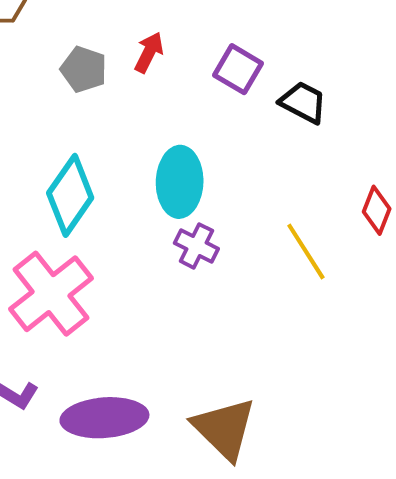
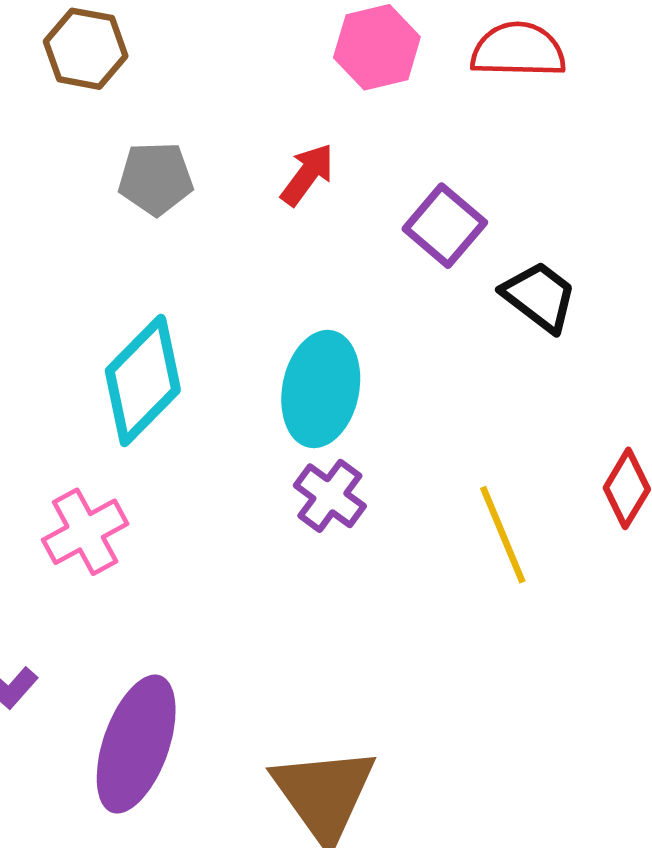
gray pentagon: (84, 69) -> (156, 179), moved, turned -30
pink cross: (51, 294) -> (85, 532), size x0.6
purple ellipse: (104, 418) -> (136, 744), turned -76

